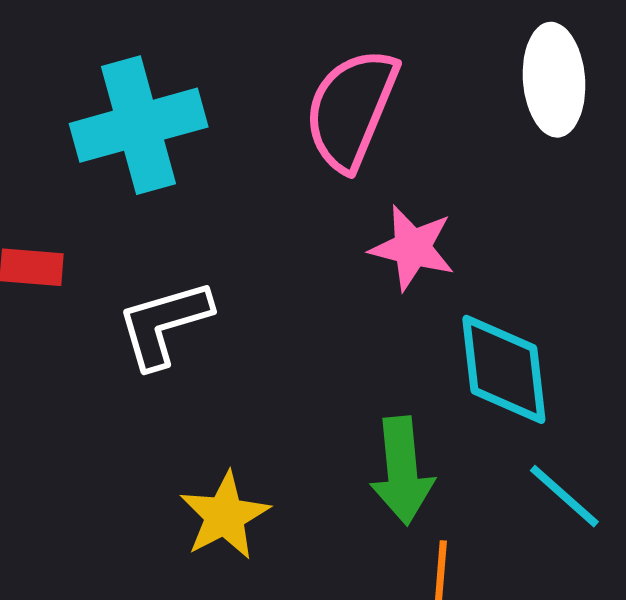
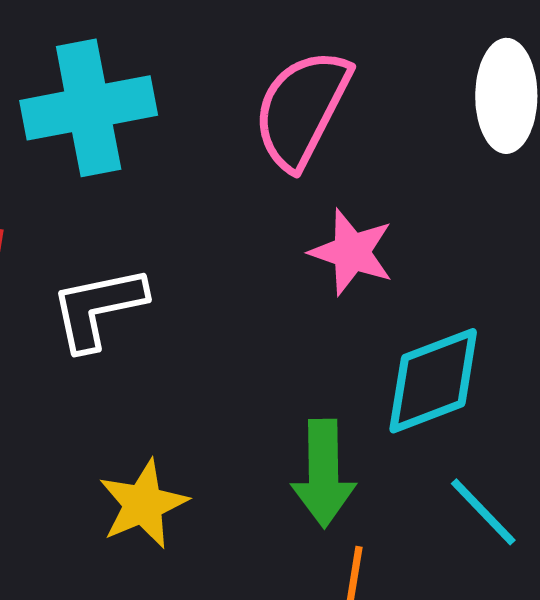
cyan diamond: (504, 369) -> (433, 381), turned 71

